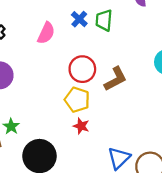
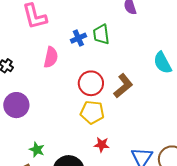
blue cross: (79, 19) -> (78, 38), turned 35
red star: (81, 126) -> (102, 145), moved

